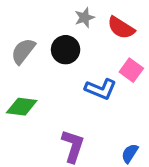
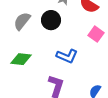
blue L-shape: (101, 89) -> (67, 56), moved

